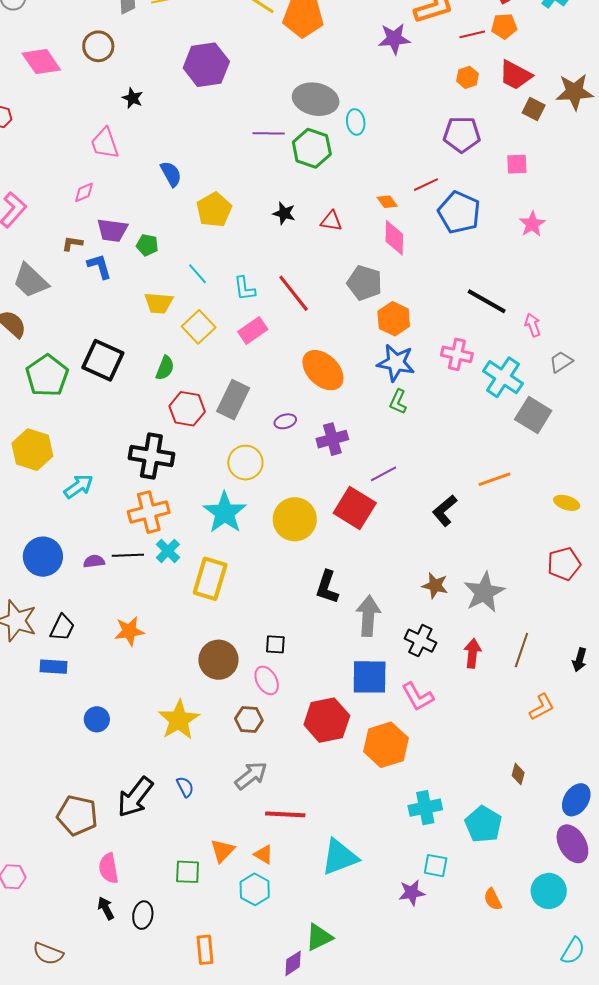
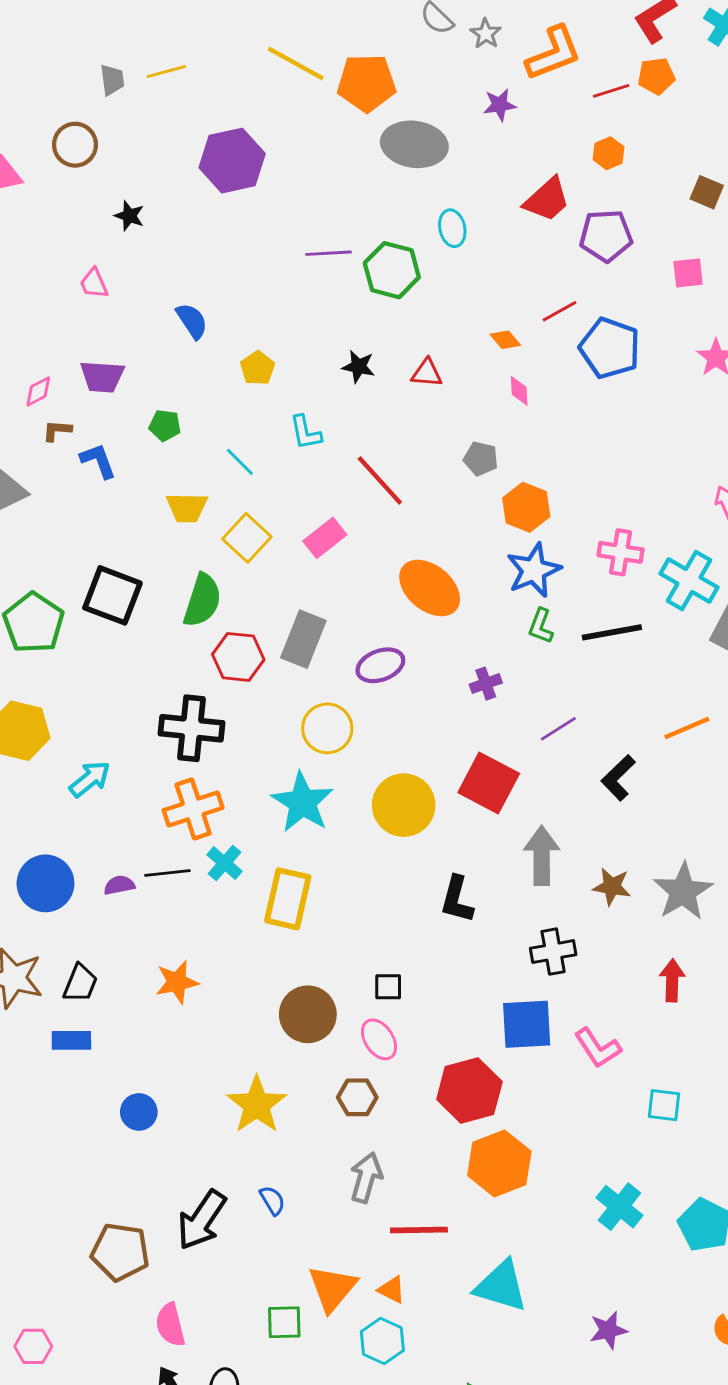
purple star: (394, 39) -> (500, 105), size x0.7
red trapezoid: (515, 75) -> (547, 200), moved, turned -66
gray ellipse: (316, 99) -> (414, 144), moved
pink trapezoid: (105, 143) -> (94, 283), size x0.7
pink diamond: (84, 192) -> (38, 391), moved
yellow pentagon: (214, 210) -> (257, 368), size x0.7
purple trapezoid: (112, 230) -> (102, 377), moved
pink diamond: (394, 238) -> (519, 391), size x0.6
gray pentagon: (365, 283) -> (481, 459), size x0.7
cyan L-shape: (245, 289) -> (306, 432), moved
black line: (487, 301) -> (612, 632), moved, turned -36
blue star: (396, 363) -> (534, 570), turned -30
green semicircle: (165, 368) -> (202, 600), size x1.5
purple ellipse: (285, 421) -> (380, 665), size x1.5
purple cross: (332, 439) -> (486, 684), moved, size x0.7
purple line: (384, 474) -> (558, 729), moved
gray arrow: (368, 616) -> (542, 856), moved
black cross: (420, 641) -> (553, 952), moved, turned -32
orange hexagon: (386, 745) -> (499, 1163), moved
gray arrow: (251, 776) -> (366, 1178), turned -32
cyan cross: (425, 808) -> (619, 1207), turned -36
orange triangle: (222, 851) -> (332, 1288), size x1.4
cyan triangle: (340, 857) -> (501, 1286), turned 42
cyan square: (436, 866) -> (664, 1105), moved

